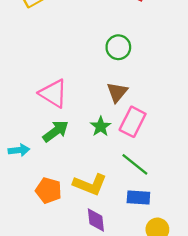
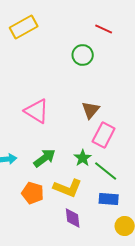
green circle: (118, 47) -> (83, 55), moved
green star: (101, 127) -> (83, 158), moved
green arrow: (56, 131) -> (45, 158), moved

